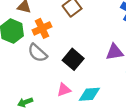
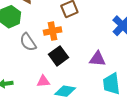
orange cross: (42, 28) -> (53, 31), moved

